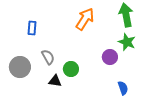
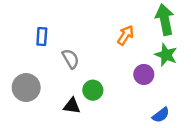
orange arrow: (85, 19) -> (126, 35), moved, size x0.7
gray semicircle: (48, 57) -> (71, 59), moved
blue semicircle: (123, 88) -> (161, 115), turned 72

